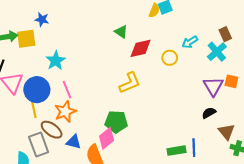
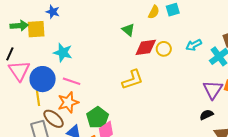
yellow semicircle: (154, 11) -> (154, 12), moved
yellow circle: (170, 58) -> (164, 49), moved
cyan star: (56, 61) -> (63, 52), turned -30
pink line: (67, 90) -> (72, 81), turned -54
green pentagon: (116, 122) -> (98, 118), moved, turned 30

